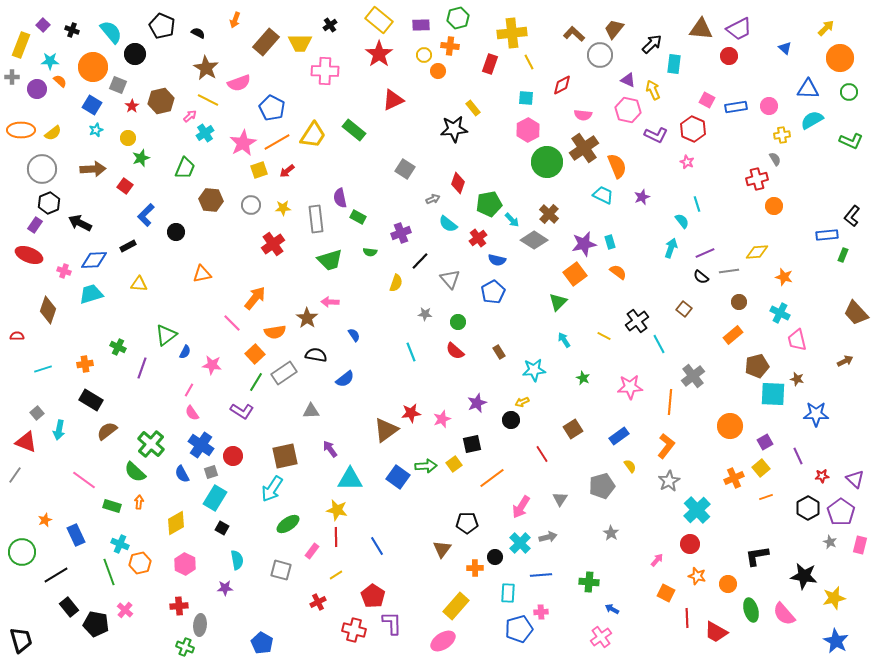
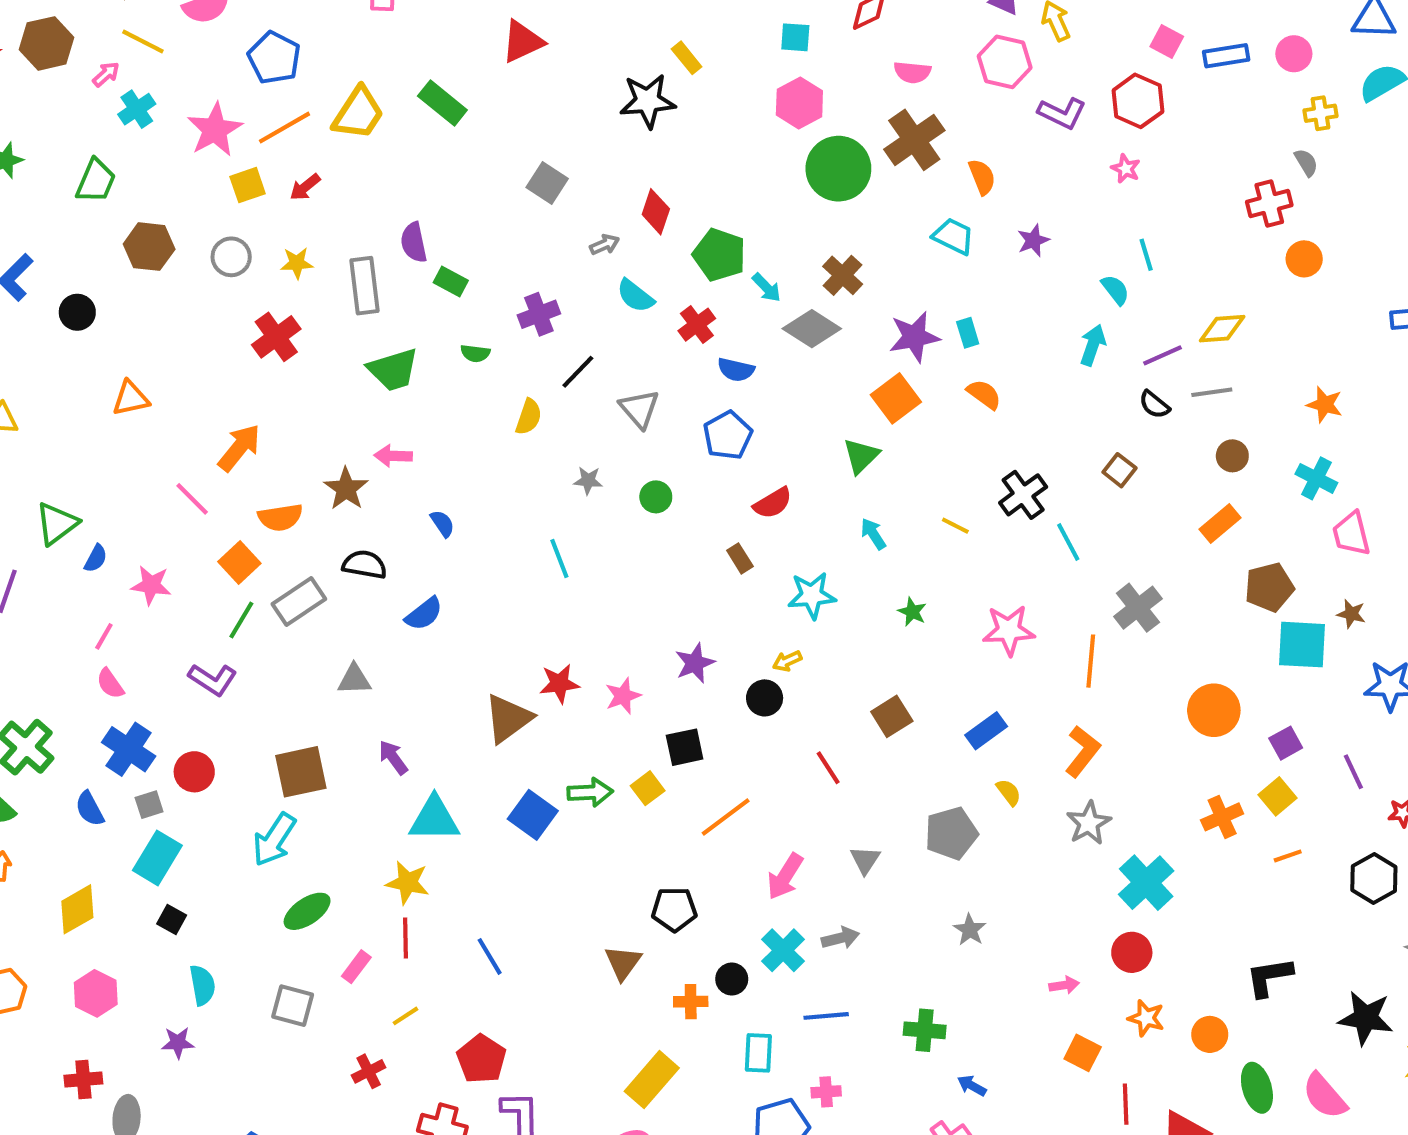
orange semicircle: (617, 166) -> (982, 177), size x0.7
green pentagon: (489, 204) -> (719, 255), turned 30
yellow diamond: (757, 252) -> (1222, 329), moved
red semicircle: (455, 351) -> (773, 503), moved, turned -72
pink arrow: (657, 560) -> (1064, 985), turned 40

